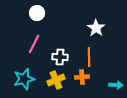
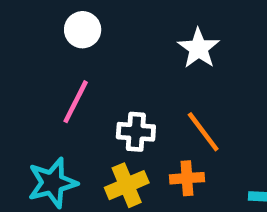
white star: (96, 28) -> (199, 48), moved
orange line: (89, 57) -> (203, 132), turned -36

